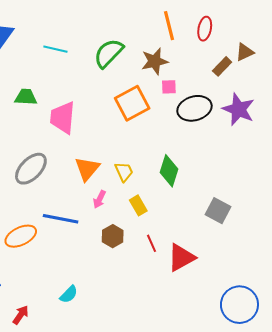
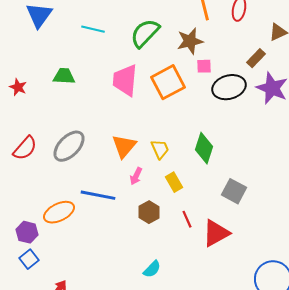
brown rectangle: (222, 66) -> (256, 58), moved
pink trapezoid: (63, 118) -> (125, 80), moved
gray square: (218, 211) -> (234, 191), moved
cyan semicircle: (69, 294) -> (152, 269), moved

